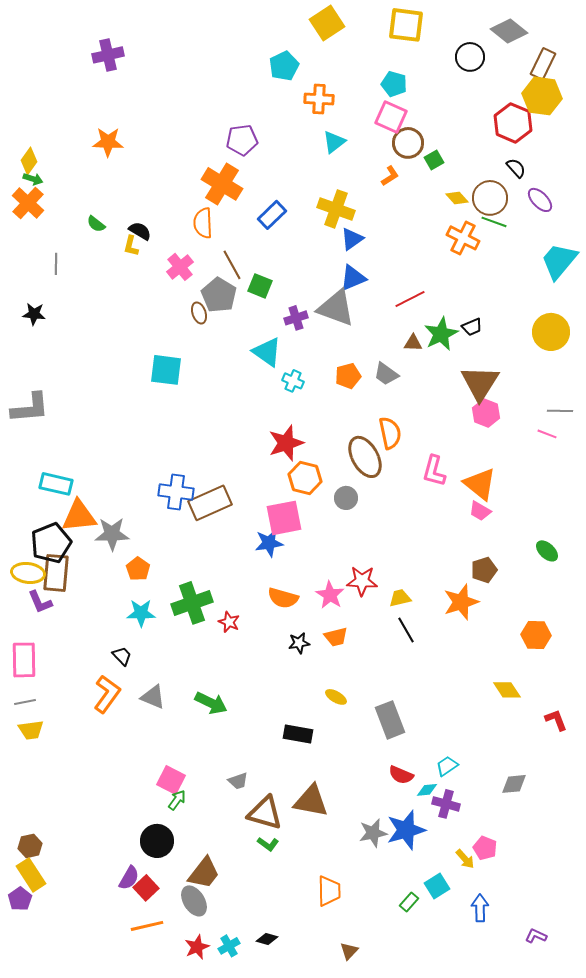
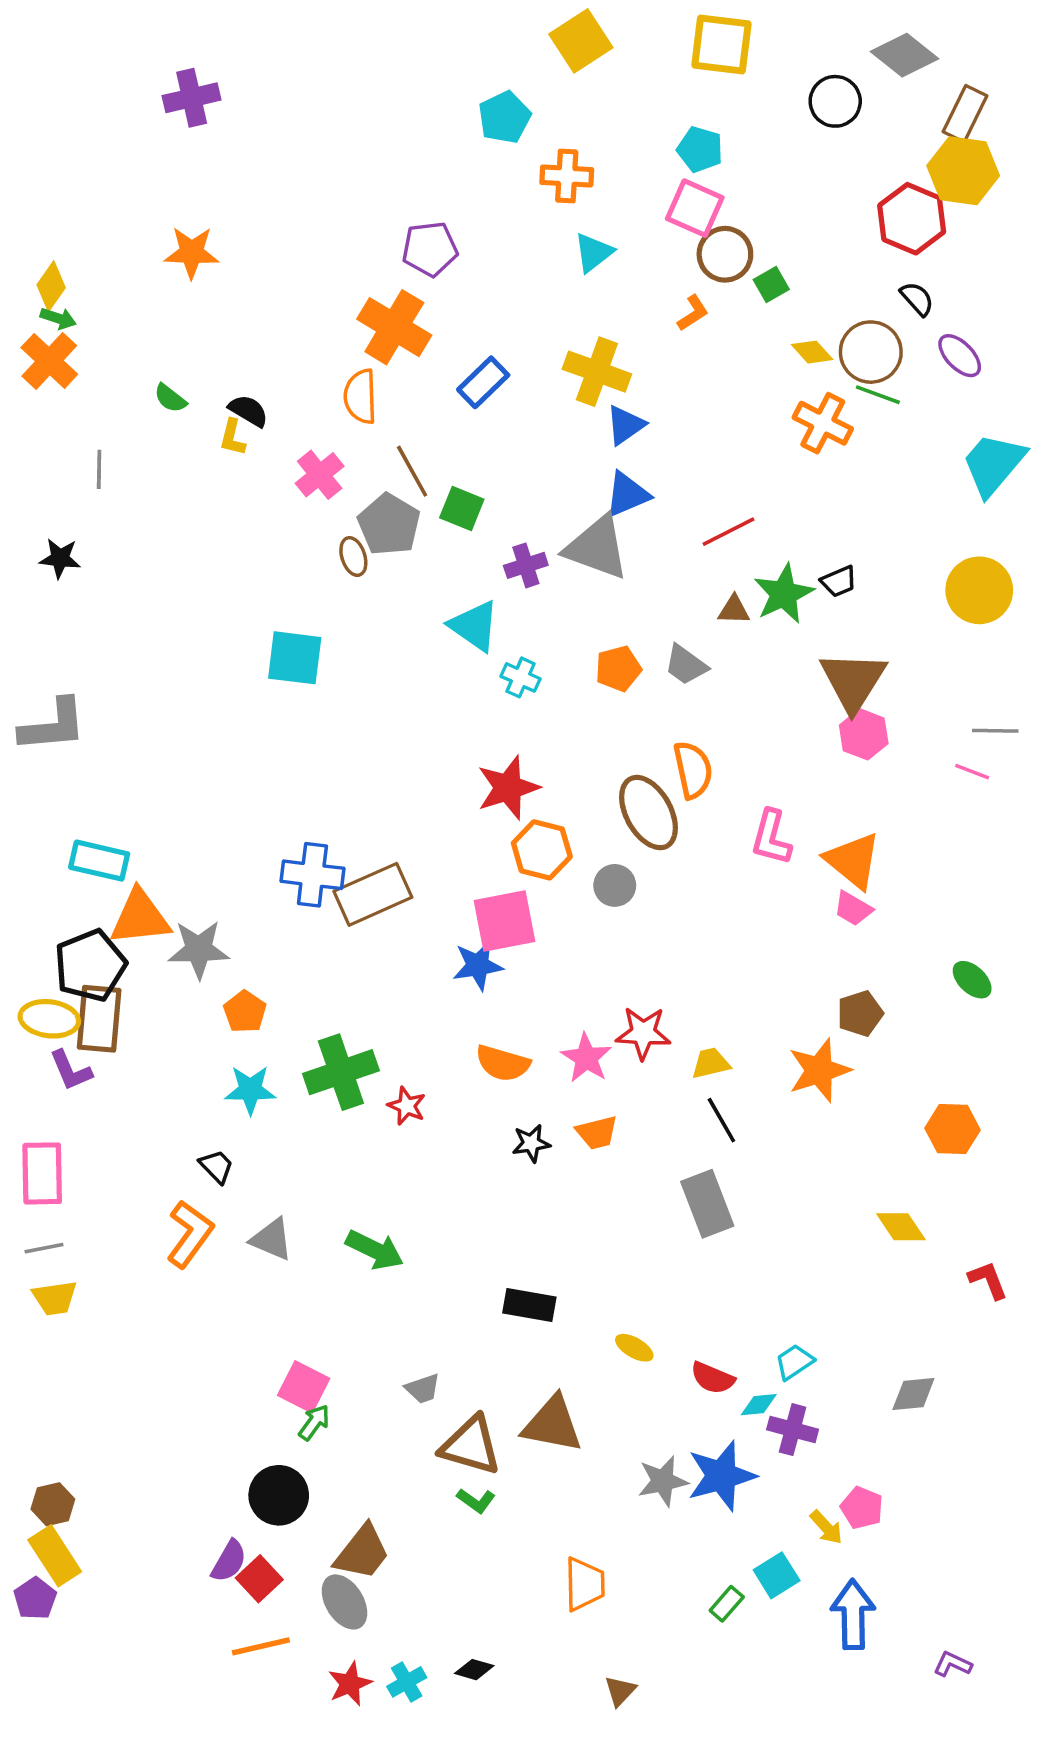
yellow ellipse: (336, 697) -> (634, 1348), moved
gray rectangle: (390, 720) -> (707, 1204), moved
blue arrow: (480, 908) -> (853, 1614), size x1.4

